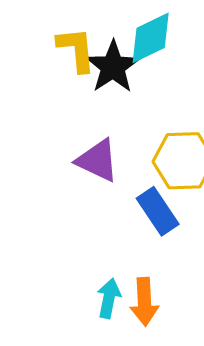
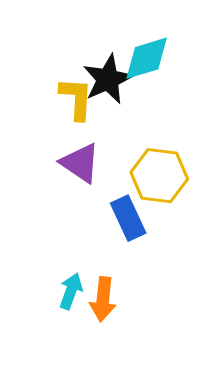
yellow L-shape: (76, 49) -> (76, 99), moved

